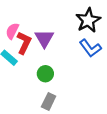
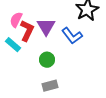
blue L-shape: (90, 48) -> (72, 36), moved
gray rectangle: (49, 102) -> (50, 86), turned 49

